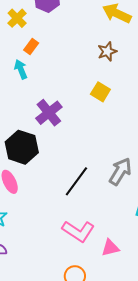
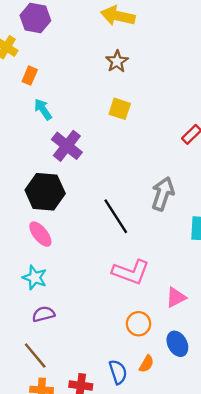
cyan arrow: (21, 69) -> (43, 109), moved
black line: (76, 181) -> (116, 216), turned -56
pink triangle: (110, 248) -> (176, 297), moved

